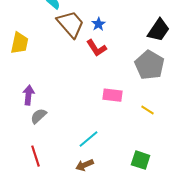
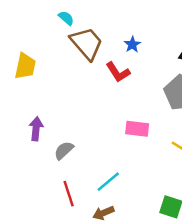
blue star: (99, 24) -> (132, 45), moved
gray semicircle: (39, 116) -> (64, 150), moved
red line: (36, 156) -> (69, 194), moved

